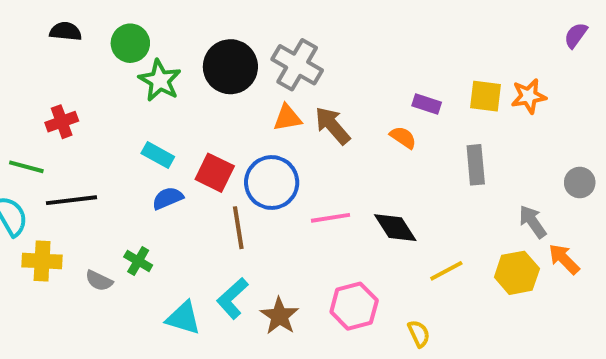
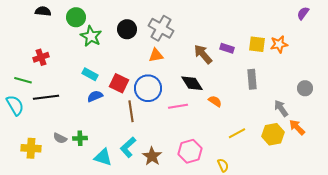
black circle: (230, 67) -> (127, 29), size x0.7
brown arrow: (332, 126) -> (203, 54), moved
orange semicircle: (403, 137) -> (215, 101), moved
black diamond: (395, 228) -> (192, 83), moved
yellow cross: (42, 261) -> (31, 148), moved
green cross: (138, 261) -> (80, 138), moved, turned -32

